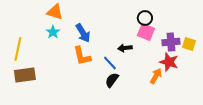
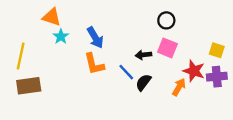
orange triangle: (55, 12) -> (52, 17), moved
pink square: (146, 32) -> (167, 48), moved
purple cross: (171, 42) -> (217, 77), moved
black semicircle: (112, 80) -> (143, 82), moved

